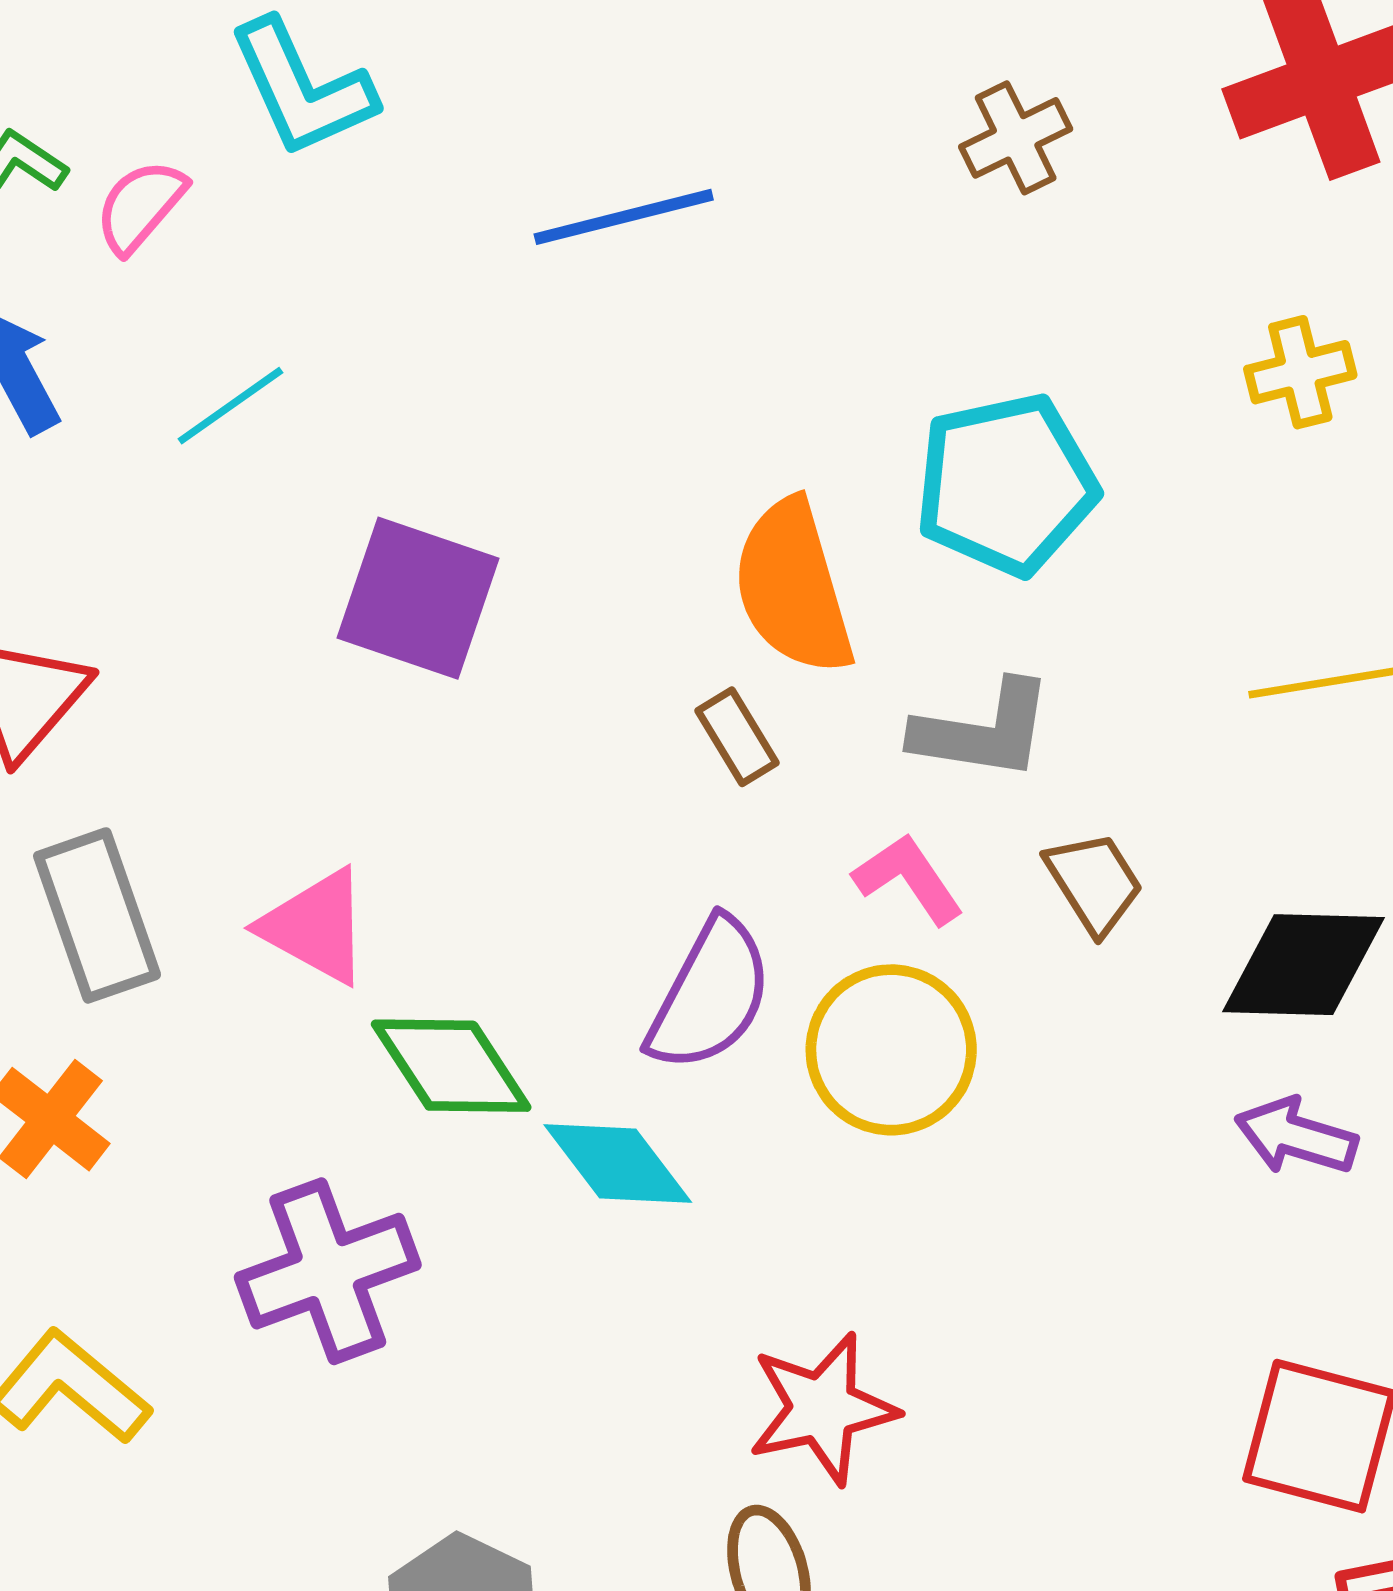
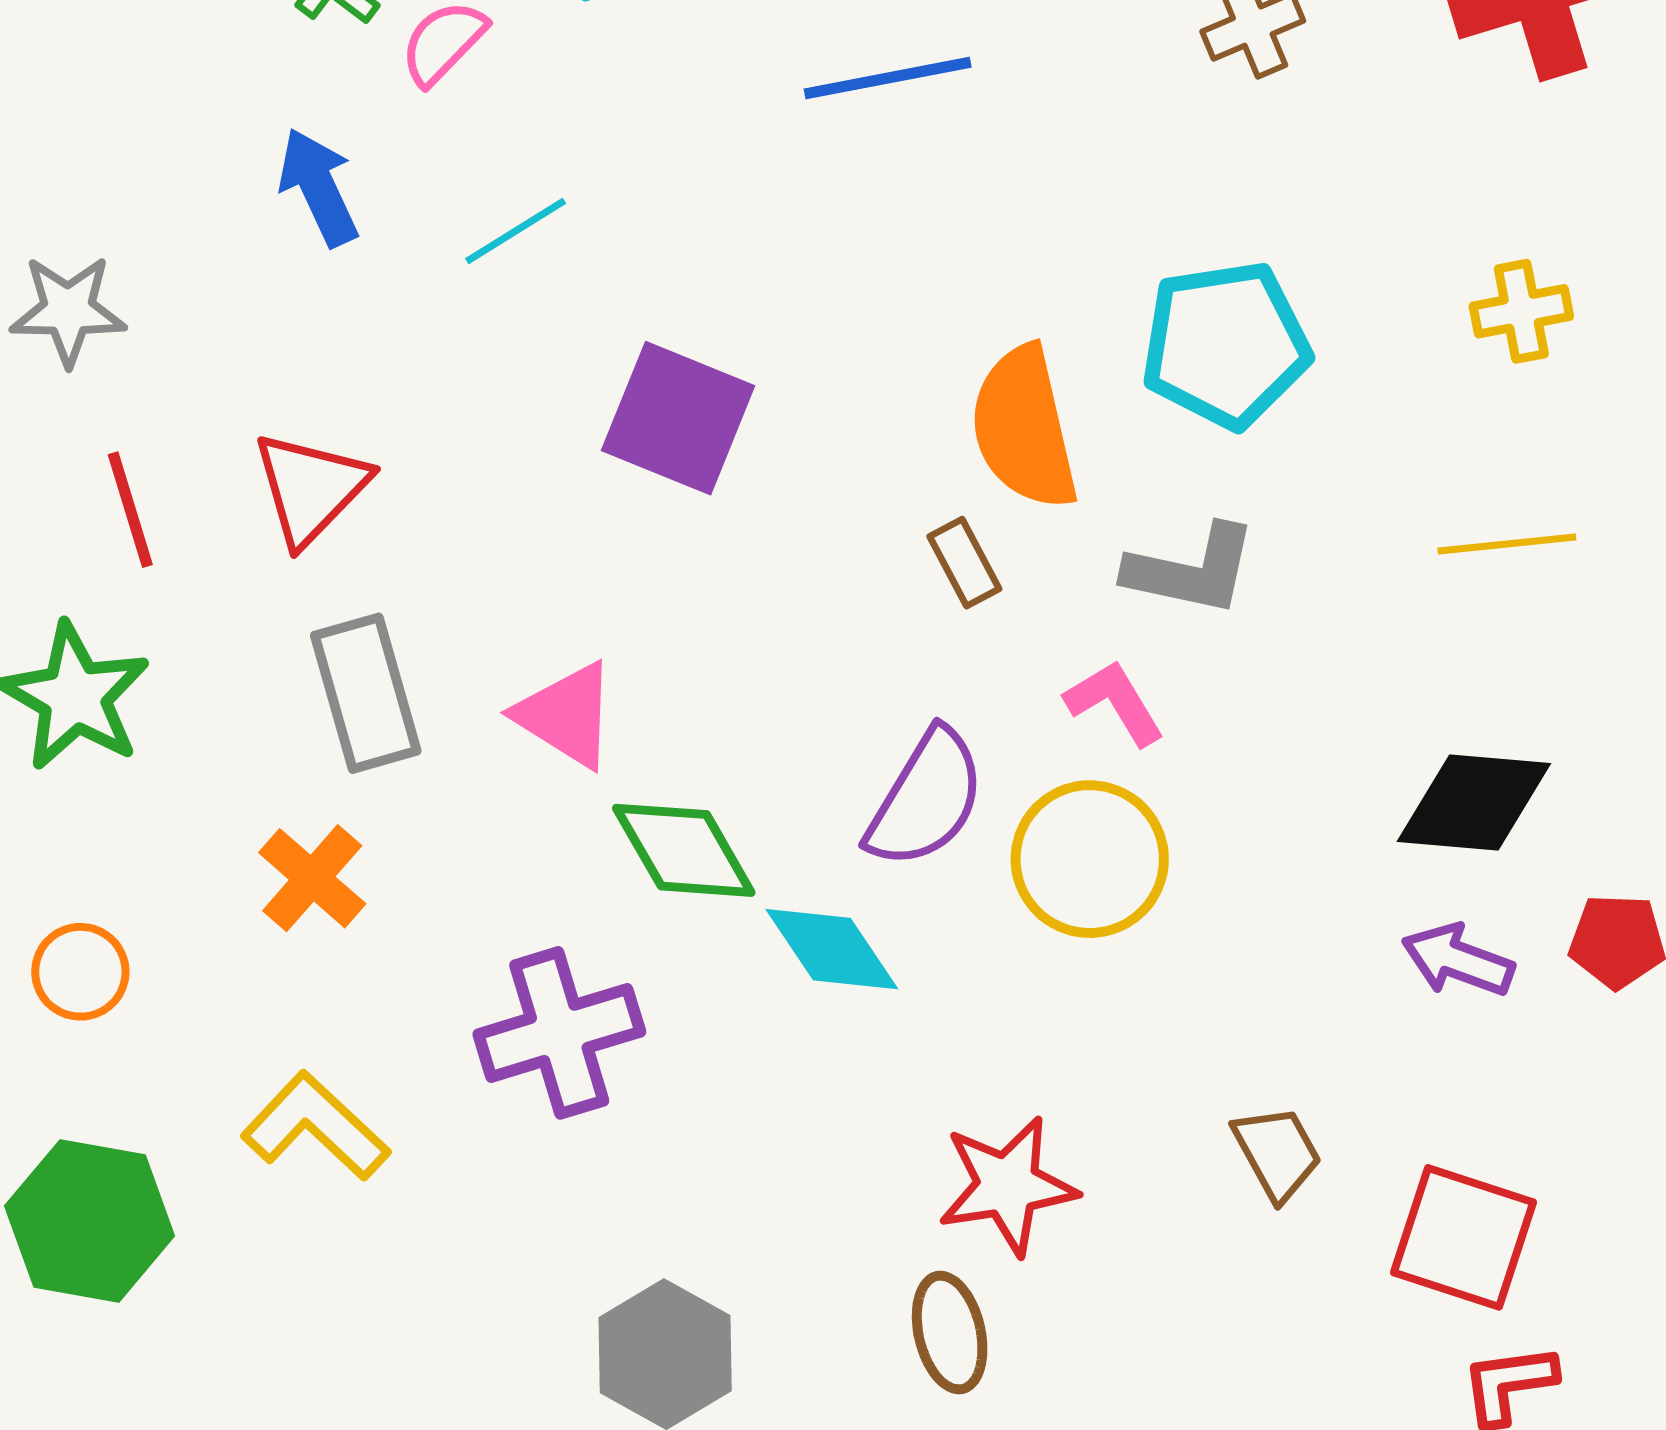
yellow cross: (1300, 372) -> (1521, 311), moved
brown trapezoid: (1094, 883) -> (1277, 1153), moved

